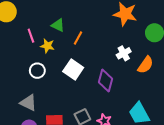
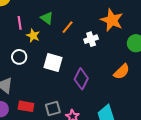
orange line: (78, 38) -> (68, 27), moved
white cross: (124, 53) -> (91, 39), moved
white square: (73, 69) -> (53, 62), turned -30

